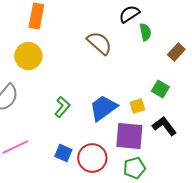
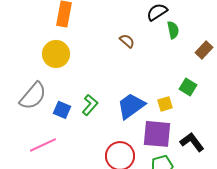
brown semicircle: (99, 43) -> (127, 41), size x0.6
black L-shape: (164, 126) -> (192, 142), moved
blue square: (63, 153) -> (62, 110), moved

